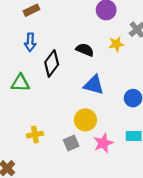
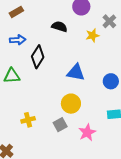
blue arrow: (30, 42) -> (18, 40), turned -91
black semicircle: (85, 50) -> (59, 27), moved
pink star: (103, 143) -> (87, 132), moved

